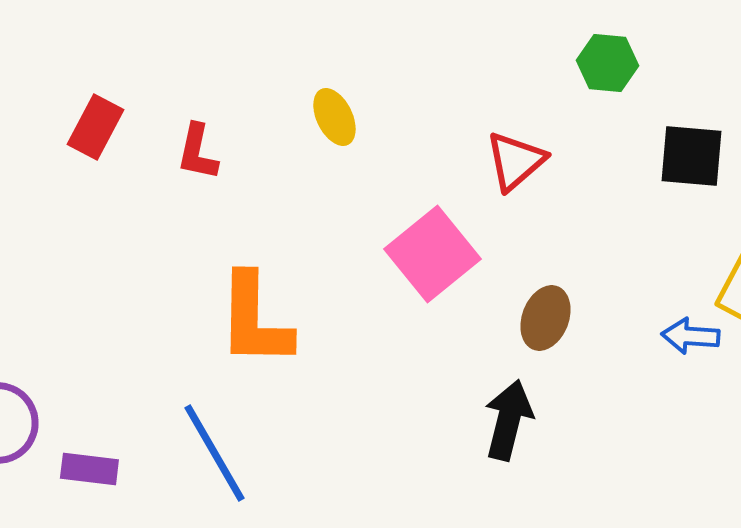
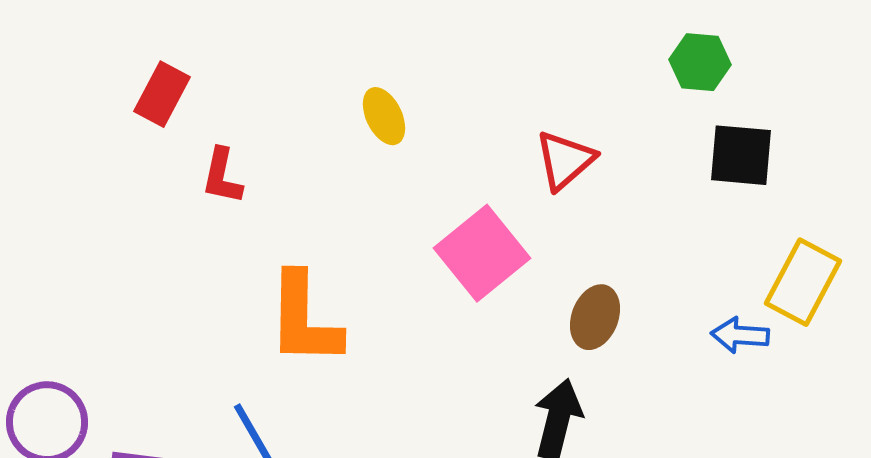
green hexagon: (607, 63) -> (700, 62), moved
red rectangle: (95, 127) -> (162, 94), moved
red L-shape: (197, 152) -> (222, 176), moved

